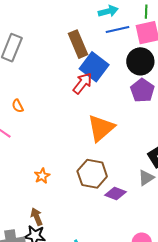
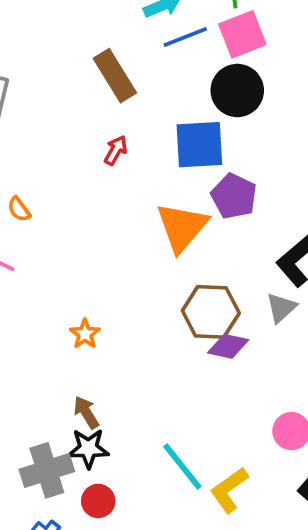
blue square: (94, 67) -> (199, 145), moved, turned -32
red arrow: (83, 83) -> (116, 150), moved, size x0.7
purple pentagon: (142, 90) -> (234, 196), moved
brown hexagon: (92, 174) -> (211, 312), moved

